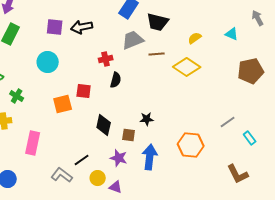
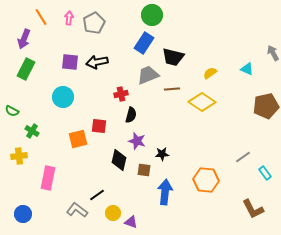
purple star: (119, 158) -> (137, 141), moved

